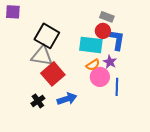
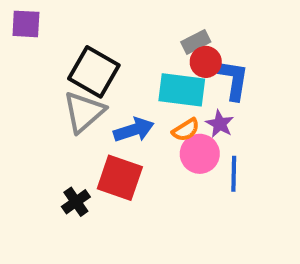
gray rectangle: (107, 17) -> (196, 42), moved, turned -48
gray triangle: (42, 56) -> (84, 112), turned -50
red square: (53, 74) -> (120, 178), moved, turned -30
blue arrow: (67, 99) -> (134, 130), moved

